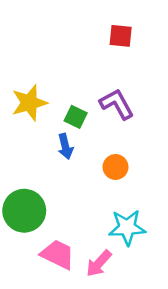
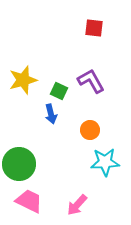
cyan star: (127, 227) -> (105, 162), moved
pink trapezoid: (58, 254) -> (29, 201), moved

